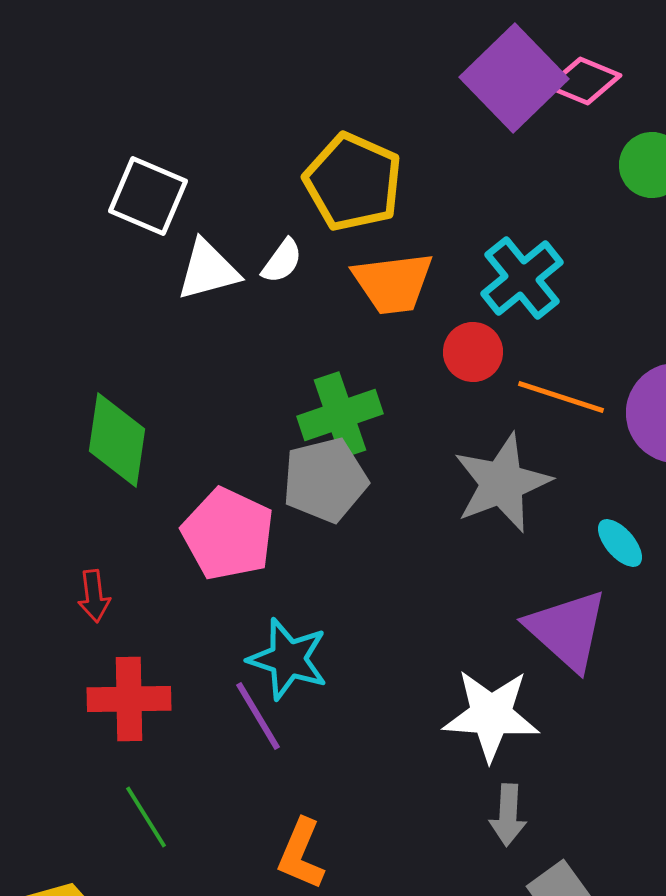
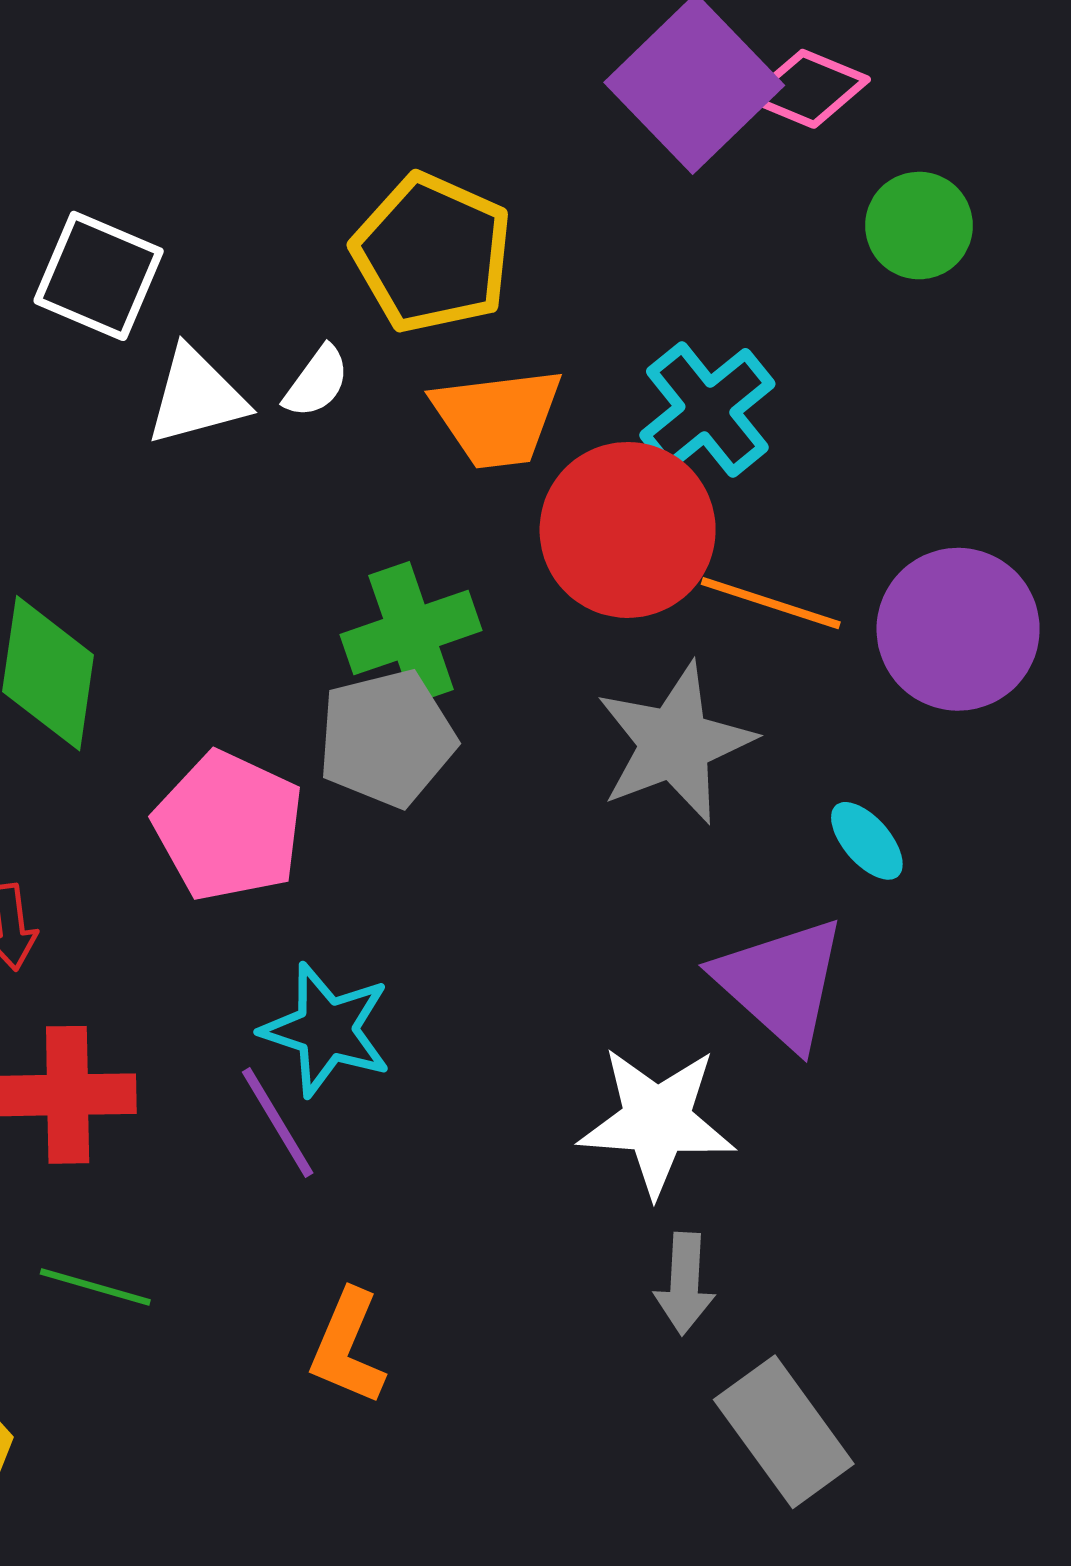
red circle: (473, 352) -> (628, 530), size x1.8
green line: (146, 817) -> (95, 1287), turned -42

